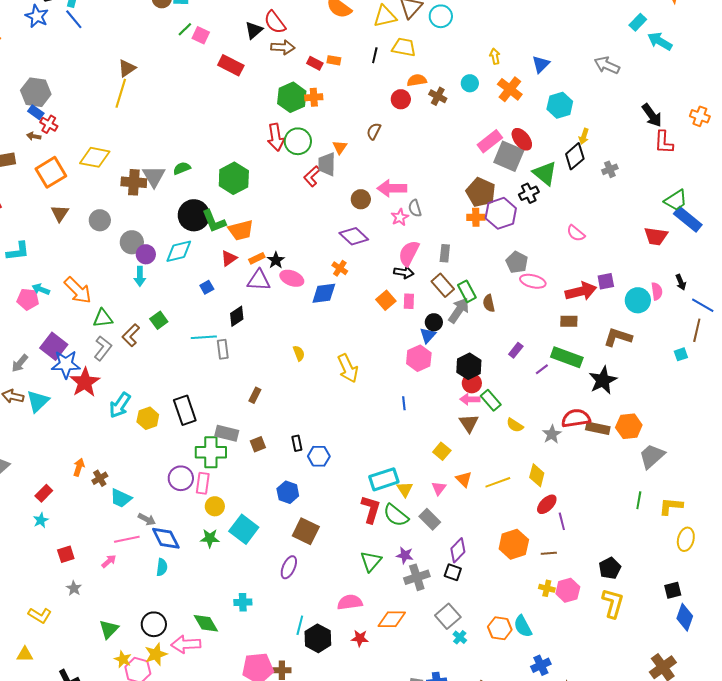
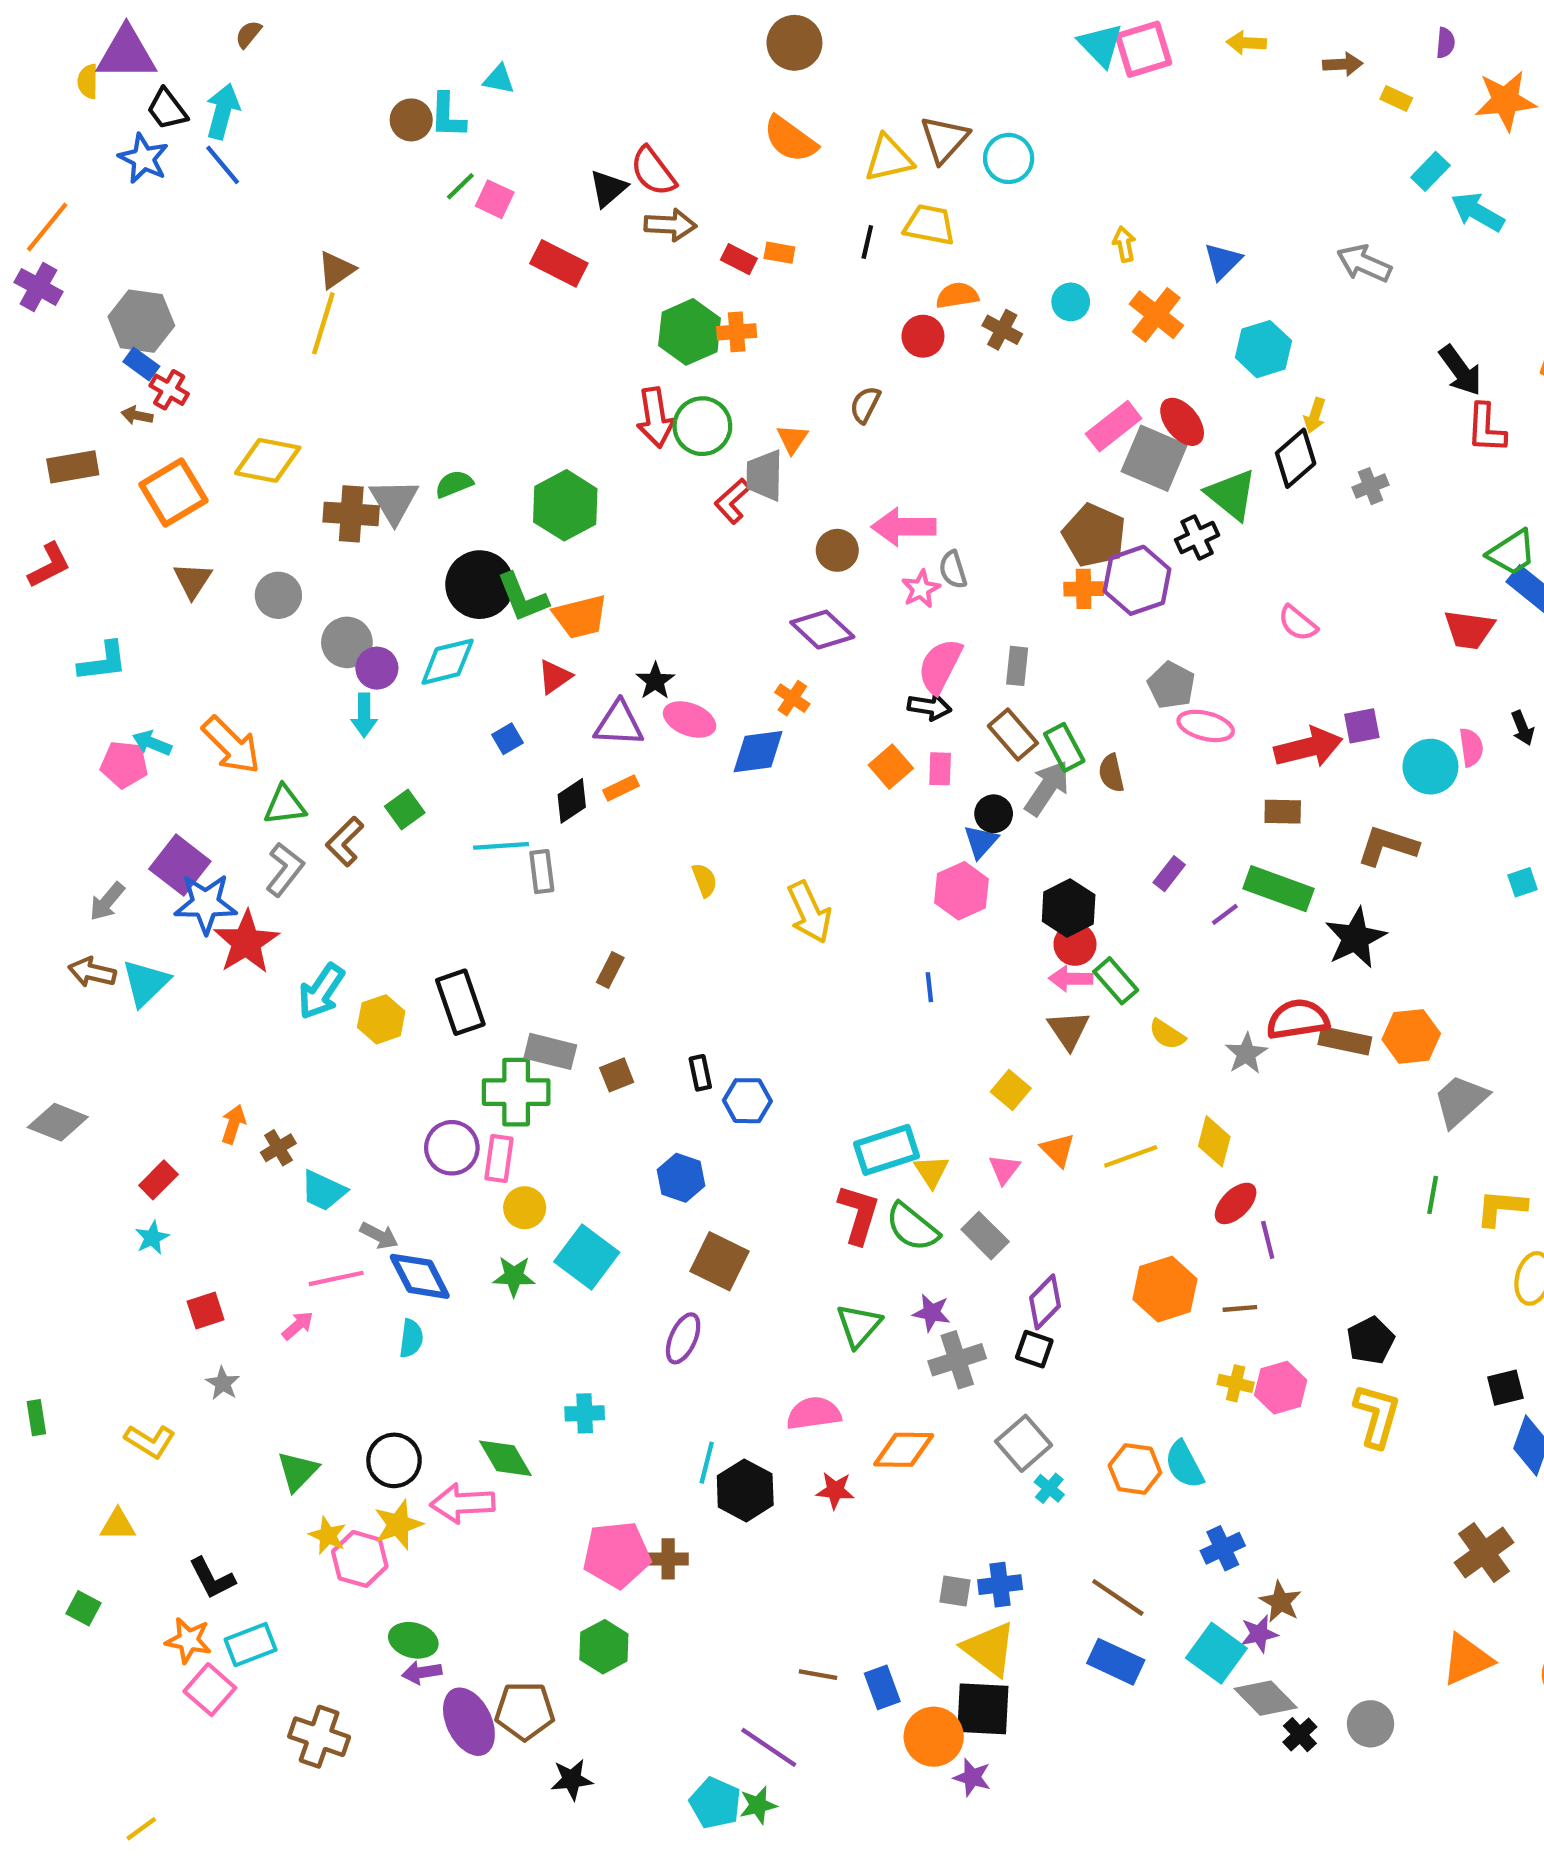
orange rectangle: (257, 258) -> (621, 788), moved

